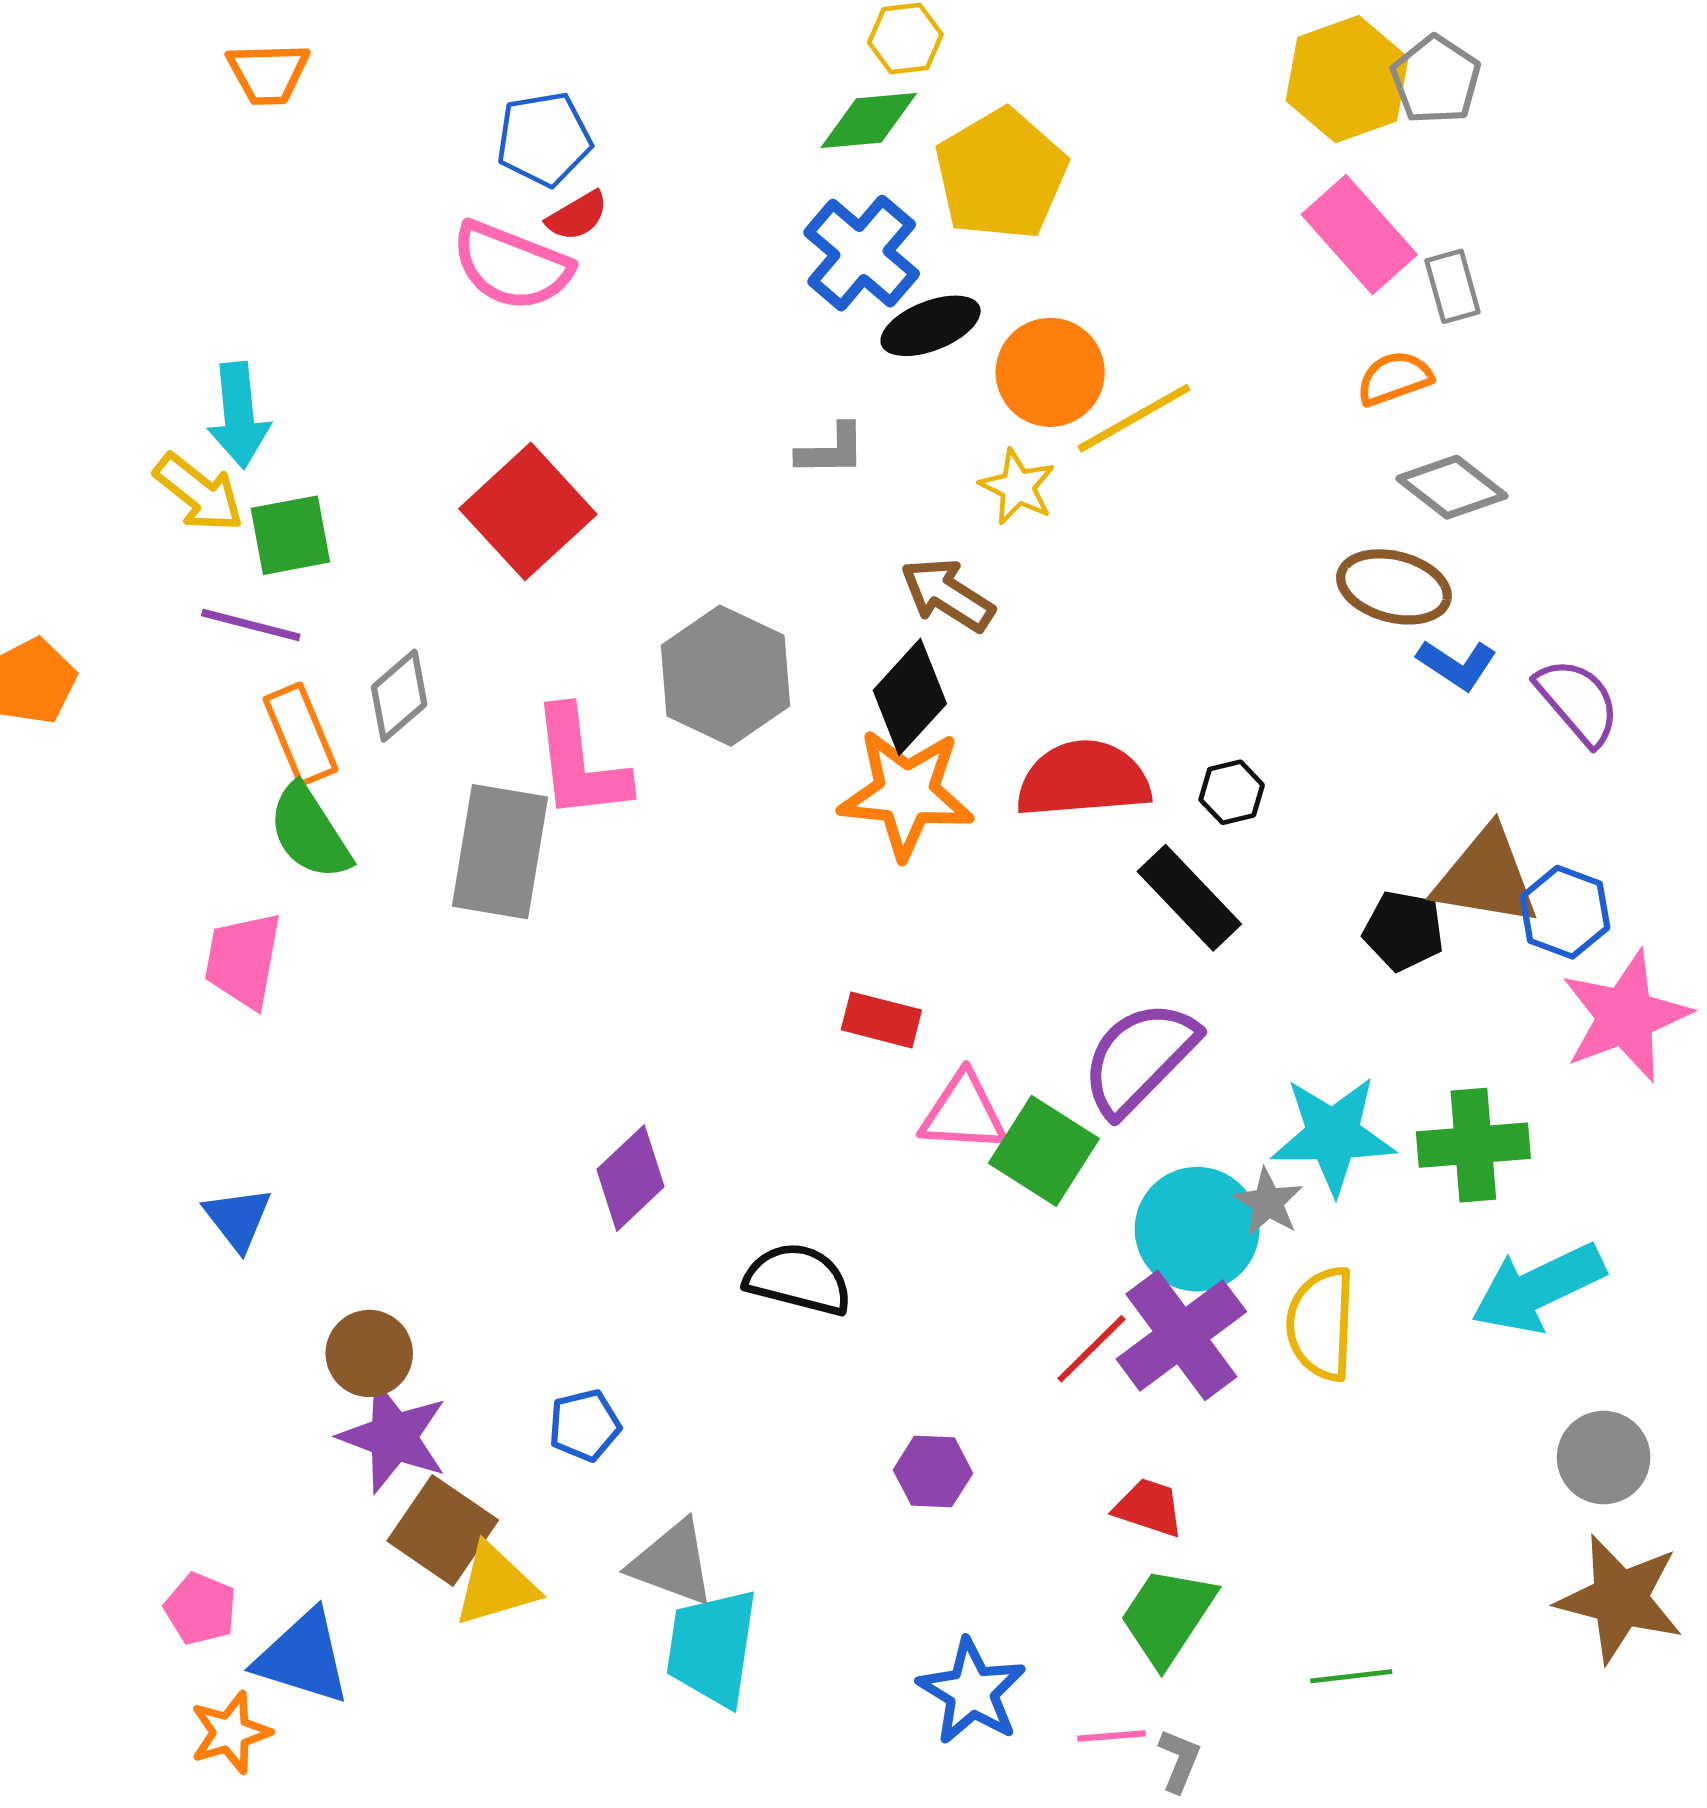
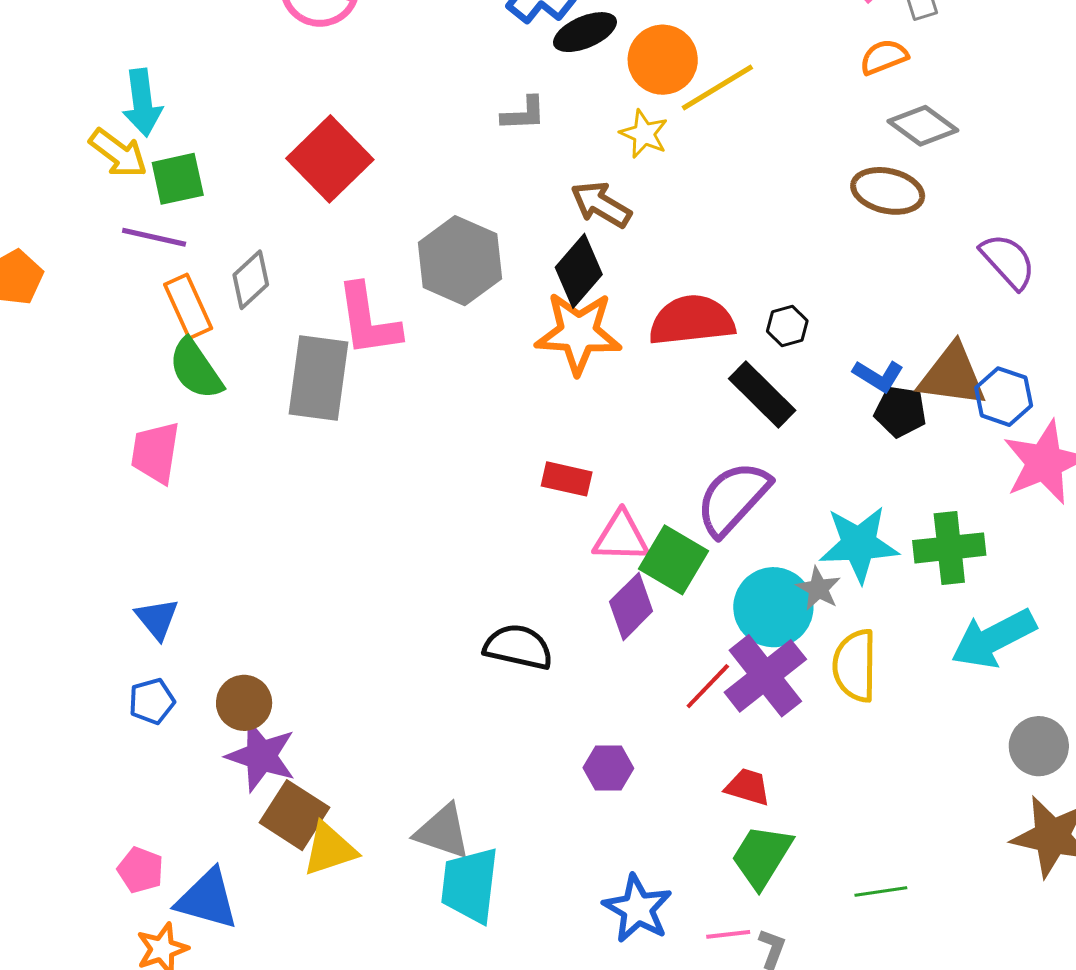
blue L-shape: (1457, 665) -> (878, 376), moved
purple diamond: (631, 1178) -> (631, 606), moved
blue pentagon: (585, 1425) -> (152, 701), moved

